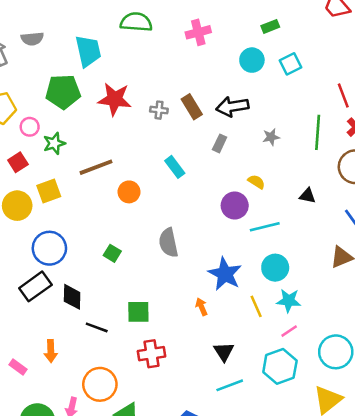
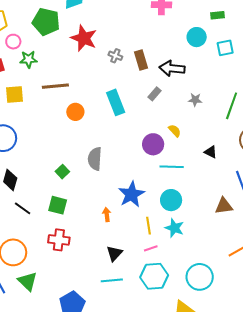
cyan rectangle: (175, 167) -> (116, 102), size x1.4
green square: (112, 253) -> (62, 172), moved
pink line: (289, 331) -> (151, 248), moved

